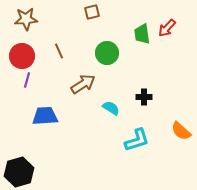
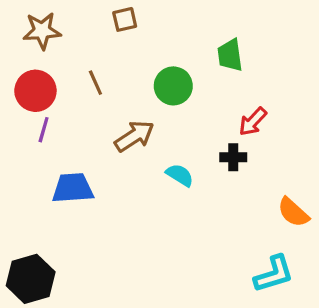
brown square: (92, 12) -> (125, 19), moved
red arrow: (167, 28) -> (253, 122), moved
cyan L-shape: (137, 140) -> (274, 274), moved

